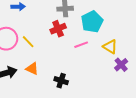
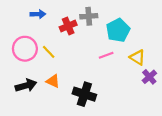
red cross: (58, 29) -> (68, 26), moved
black cross: (61, 81) -> (84, 94), size x1.5

